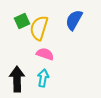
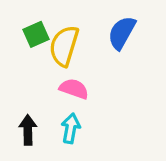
black arrow: (17, 79) -> (28, 130), size x0.7

